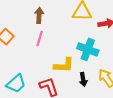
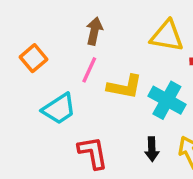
yellow L-shape: (64, 65) -> (125, 87), moved
cyan trapezoid: (16, 84) -> (59, 109), moved

